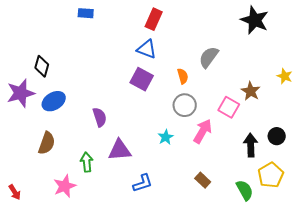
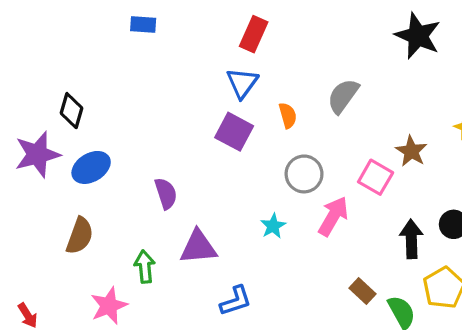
blue triangle: (147, 49) -> (242, 83), turned 45
orange semicircle: (183, 76) -> (288, 115), moved
brown rectangle: (203, 180) -> (363, 291), moved

